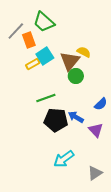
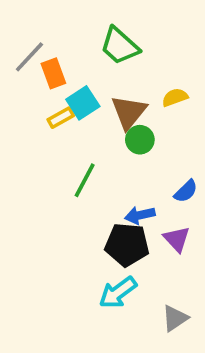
green trapezoid: (44, 22) -> (120, 46), moved
yellow semicircle: (84, 52) -> (175, 97), moved, turned -48
green line: (46, 98) -> (85, 180), turned -42
blue arrow: (76, 117) -> (140, 215), turned -42
black pentagon: (56, 120) -> (127, 245), moved

